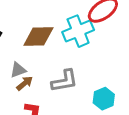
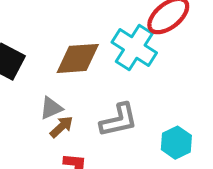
cyan cross: (78, 31) -> (134, 48), turned -32

